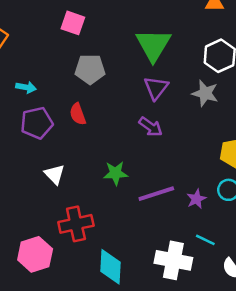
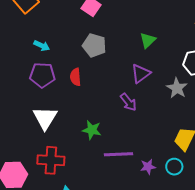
green triangle: (153, 45) -> (148, 40), size x0.6
white triangle: (55, 174) -> (45, 118), size x1.5

